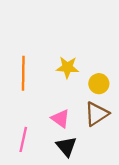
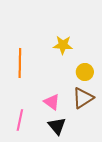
yellow star: (67, 67) -> (63, 45), moved

